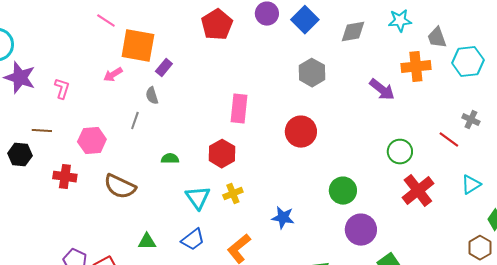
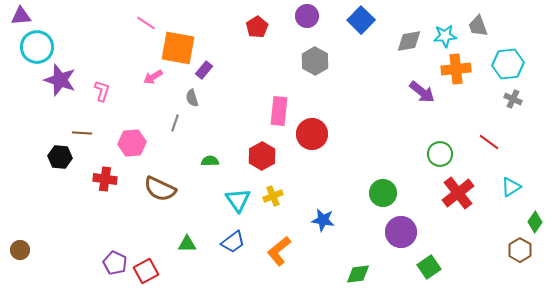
blue square: (305, 20) -> (361, 20), moved
cyan star: (400, 21) -> (445, 36), moved
red pentagon: (217, 25) -> (257, 27), size x0.7
gray diamond: (353, 32) -> (409, 41), moved
gray trapezoid: (437, 38) -> (478, 26), moved
gray hexagon: (312, 73) -> (315, 61), moved
gray cross: (471, 120) -> (513, 99), moved
red circle: (301, 132) -> (312, 134), moved

